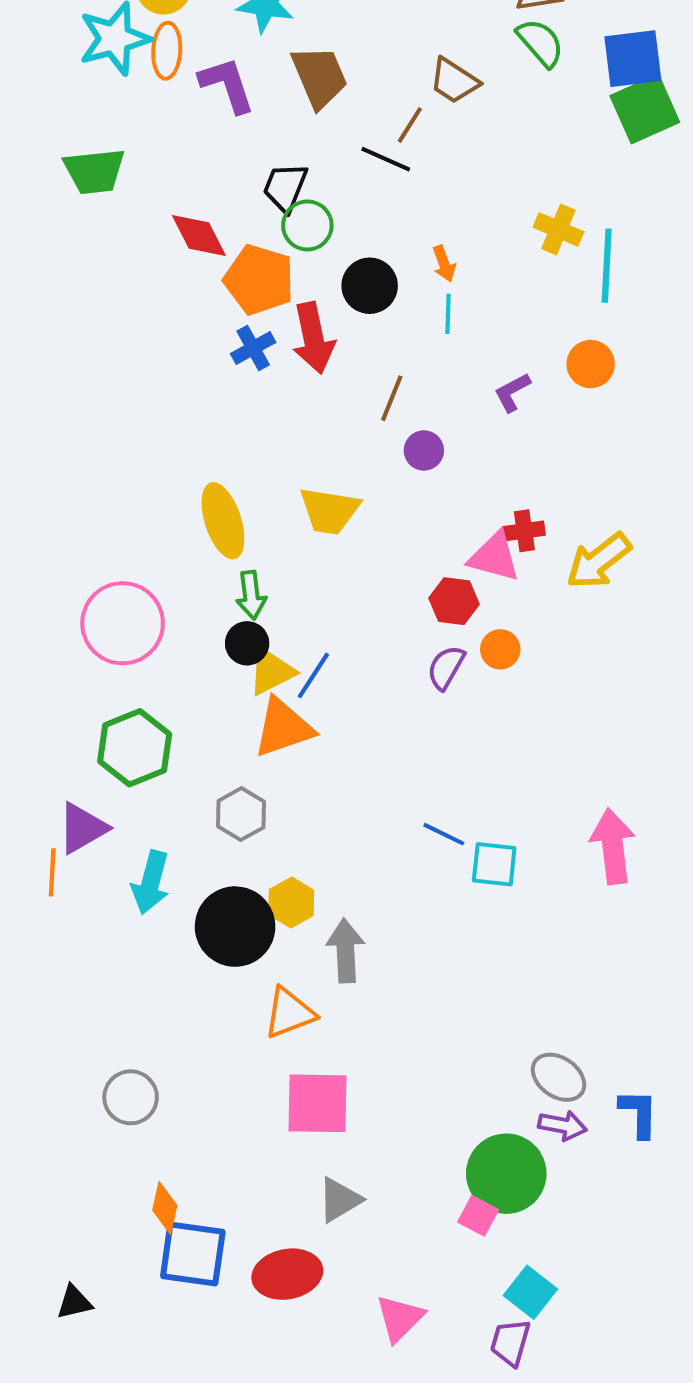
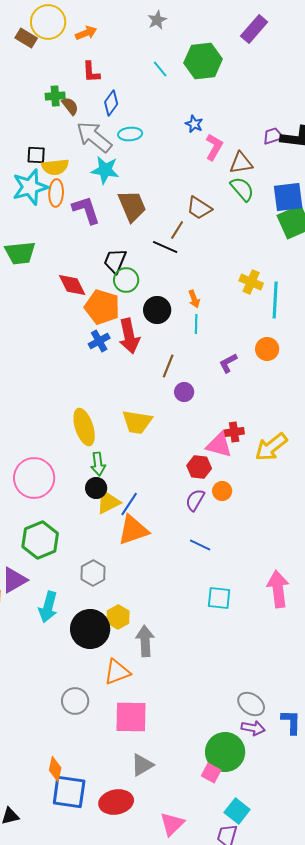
orange triangle: (283, 728) -> (133, 530), moved
blue line: (444, 834) -> (200, 545), moved
gray circle: (131, 1097) -> (75, 701), moved

